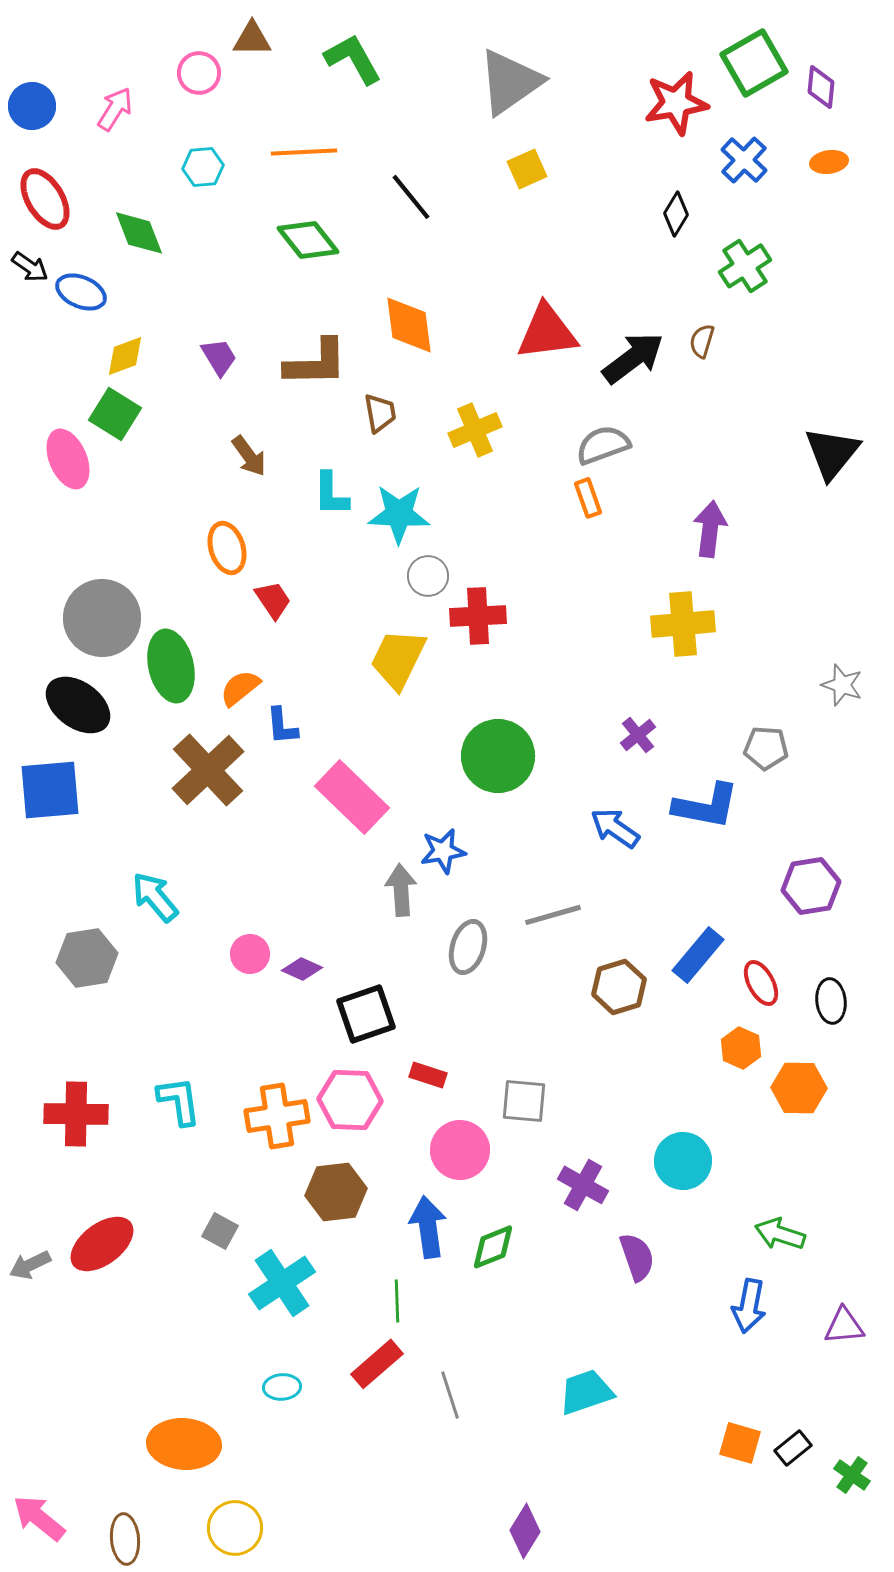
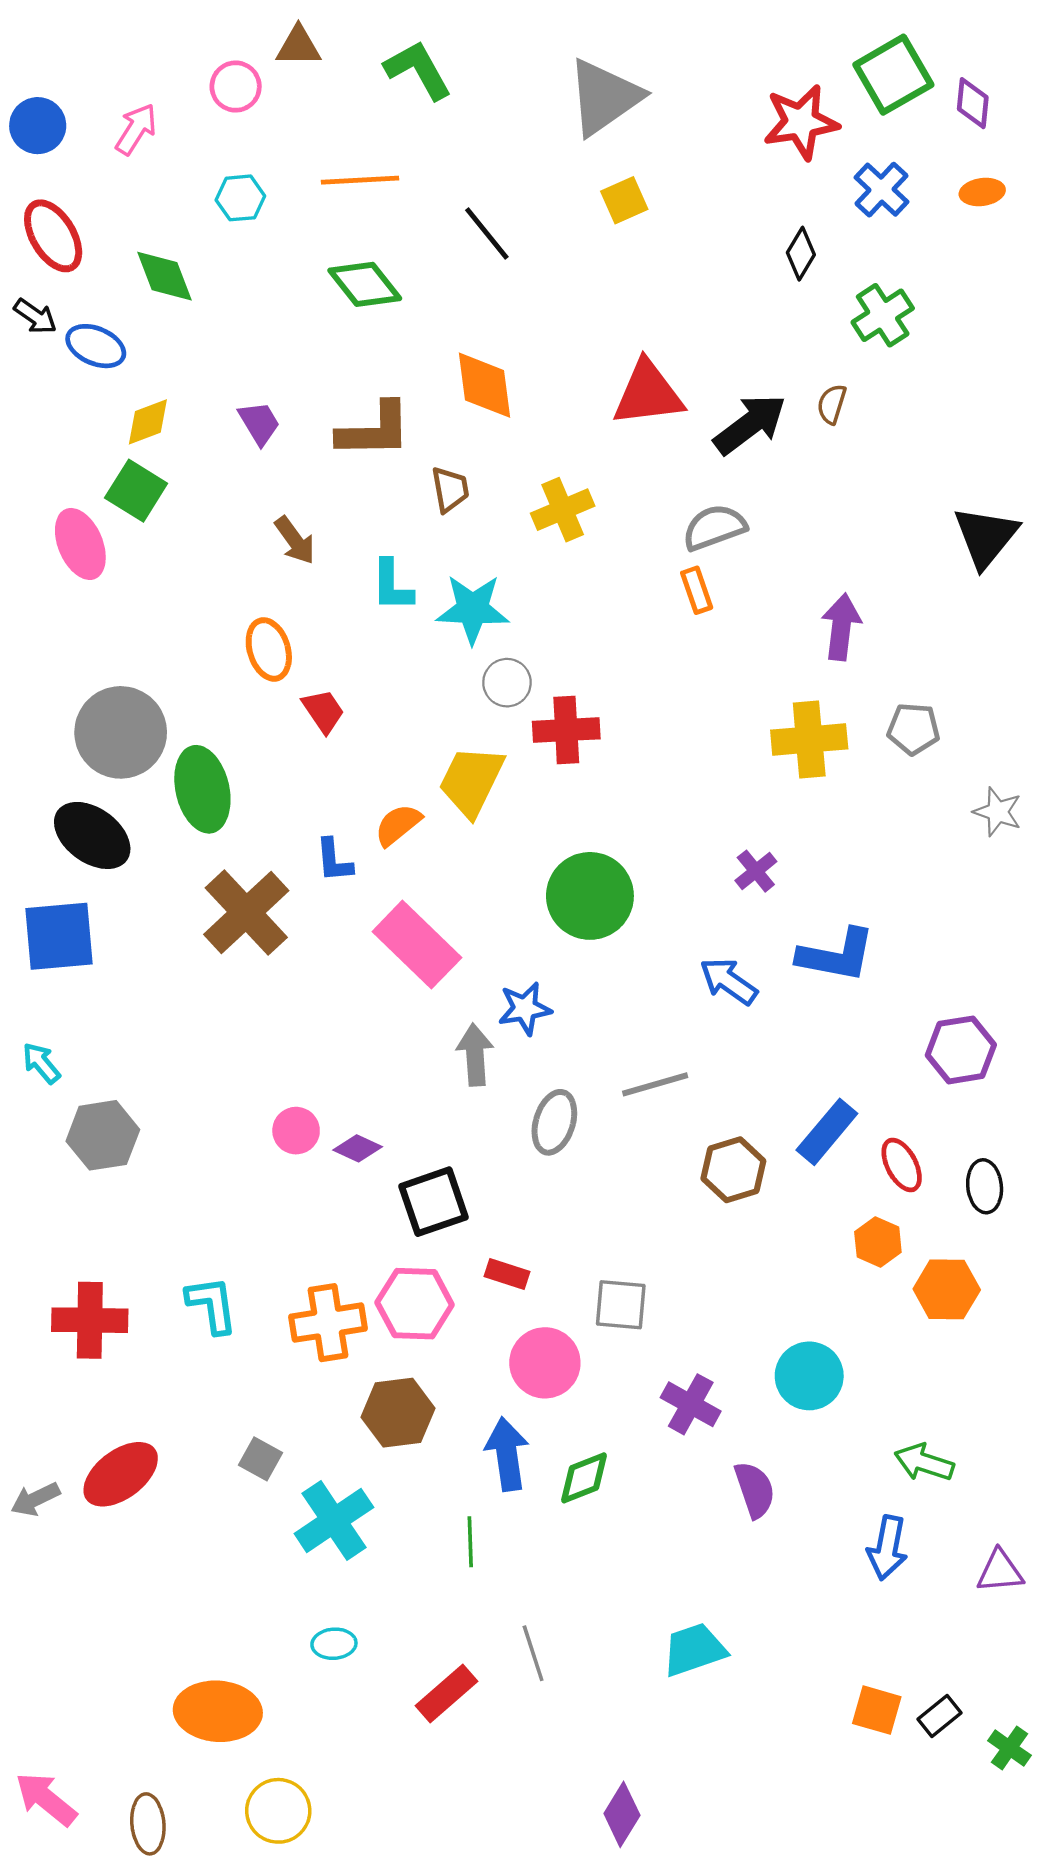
orange semicircle: (240, 688) -> (398, 825), moved
gray pentagon: (766, 748) -> (913, 729), moved
cyan arrow: (155, 897) -> (41, 1063), moved, size x0.7
red rectangle: (377, 1364) -> (447, 1694), moved

